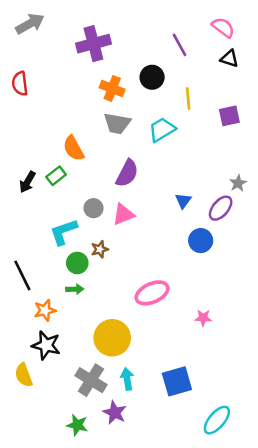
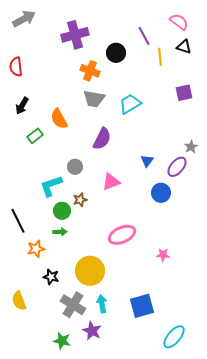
black circle: (152, 77) -> (116, 53), moved
yellow line: (188, 98) -> (160, 57), moved
green rectangle: (56, 176) -> (35, 136), moved
black arrow: (27, 182) -> (22, 106), moved
pink triangle: (123, 214) -> (111, 182), moved
black star: (46, 345) -> (51, 277), moved, size x0.7

